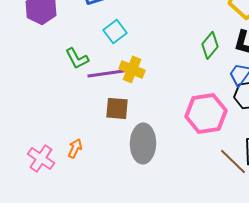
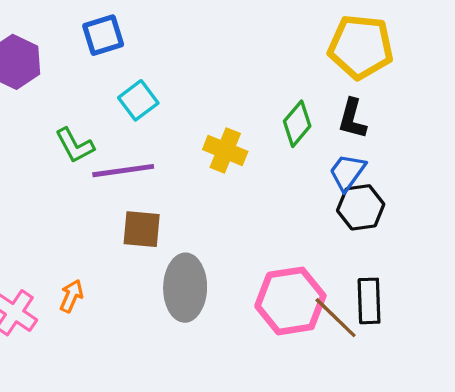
yellow cross: (132, 69) -> (225, 150), moved
pink hexagon: (206, 113) -> (290, 301), moved

